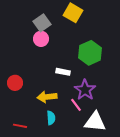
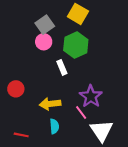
green hexagon: (90, 53) -> (76, 45), moved
white rectangle: (63, 72) -> (62, 67), moved, turned 56
white triangle: (95, 122) -> (101, 131), turned 50

